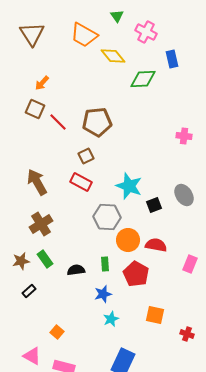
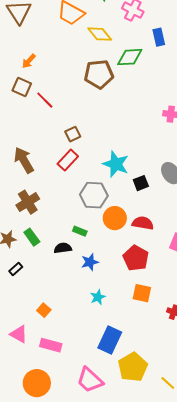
brown pentagon: (97, 122) -> (99, 74), moved
red rectangle: (81, 182) -> (68, 160), turned -75
green rectangle: (105, 264) -> (80, 231), moved, turned -64
red pentagon: (136, 274) -> (136, 258), moved
blue star: (103, 294) -> (90, 262), moved

